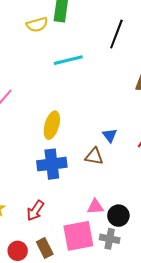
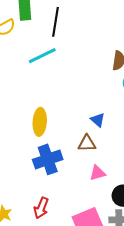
black line: (116, 34) -> (56, 22), moved
pink triangle: (95, 207) -> (97, 173), moved

